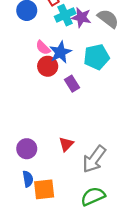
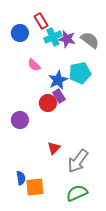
blue star: (60, 52) -> (58, 80), moved
red circle: (48, 66) -> (48, 103), moved
purple circle: (27, 149) -> (20, 120), moved

